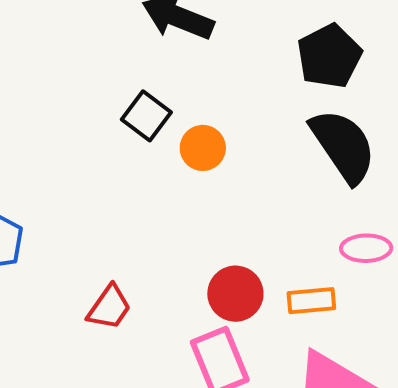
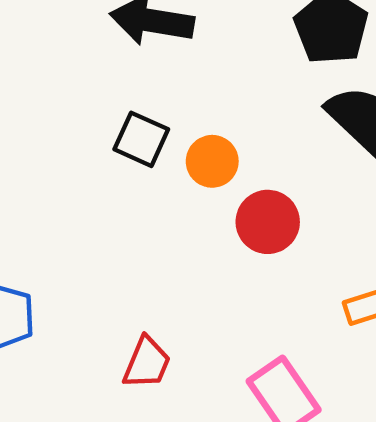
red circle: (235, 294) -> (268, 222), moved

